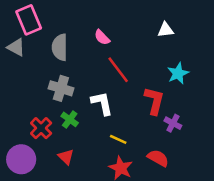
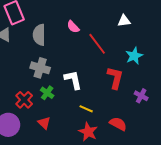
red line: (118, 70) -> (97, 44), moved
purple cross: (173, 123) -> (141, 96), moved

